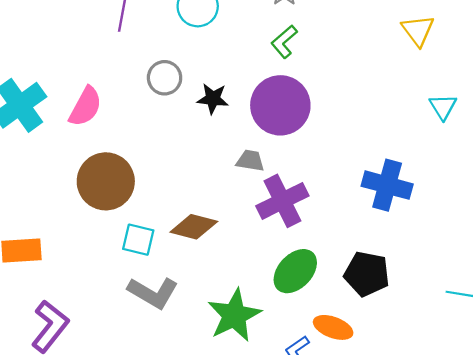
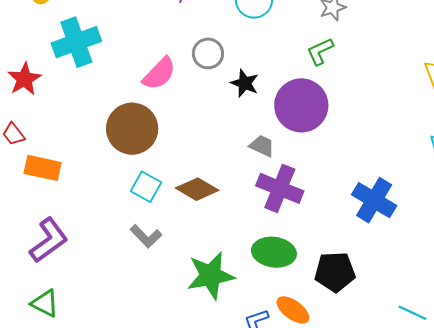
pink semicircle: (85, 107) -> (159, 74), moved
purple cross: (282, 201) -> (280, 188), turned 33
green ellipse: (295, 271) -> (274, 252), turned 39
black pentagon: (367, 274) -> (335, 272), turned -30
gray L-shape: (153, 293) -> (146, 236), size x0.7

